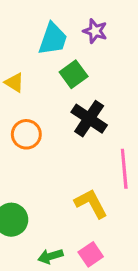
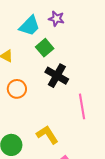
cyan trapezoid: (53, 39) -> (29, 26), turned 30
yellow L-shape: (91, 204) -> (47, 135), moved

